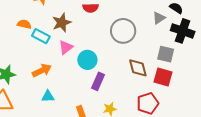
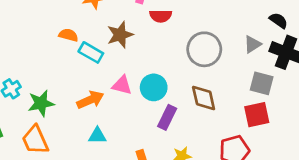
gray triangle: (159, 18) -> (252, 44), moved
pink triangle: (66, 47) -> (122, 85), moved, turned 49
brown diamond: (138, 68) -> (204, 98), moved
red square: (163, 77) -> (257, 115), turned -30

